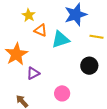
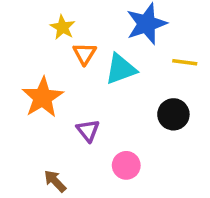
orange triangle: (41, 30) -> (85, 54), turned 40
purple triangle: (33, 73) -> (88, 130), moved, turned -40

